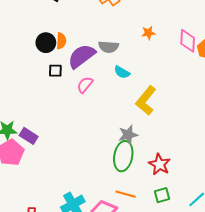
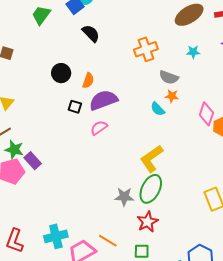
black circle: (46, 43) -> (61, 73), moved
gray semicircle: (109, 47) -> (169, 77), moved
cyan semicircle: (122, 72) -> (158, 109), moved
gray star: (128, 135) -> (124, 197), moved
green ellipse: (123, 156) -> (151, 189), moved

